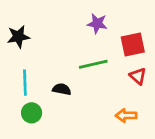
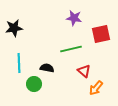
red triangle: (138, 76) -> (84, 71), moved
green circle: (32, 113) -> (34, 84), moved
orange arrow: (126, 115) -> (96, 88), turned -49

